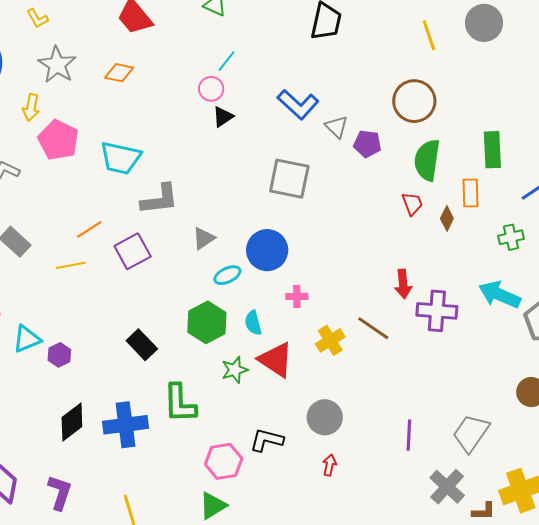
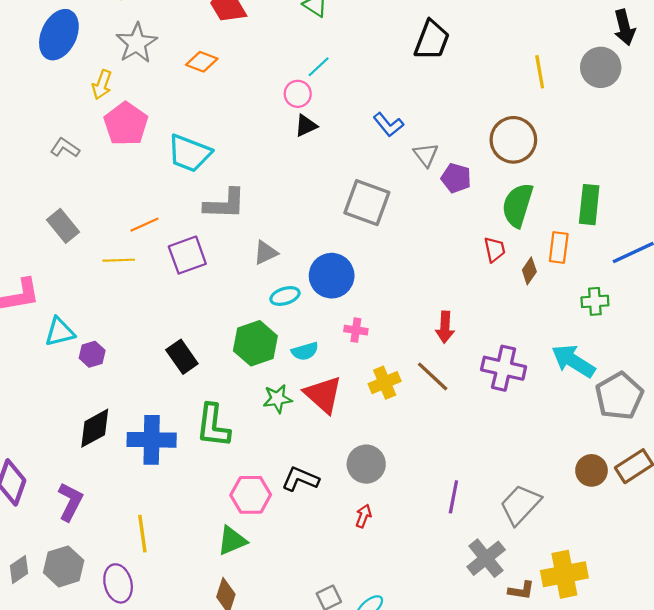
blue L-shape: (298, 104) -> (388, 125), size x0.7
red arrow: (403, 284) -> (445, 327), moved
cyan semicircle: (253, 323) -> (305, 351), turned -100

